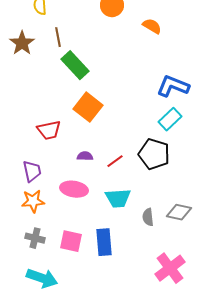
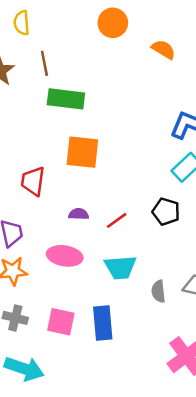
green rectangle: (75, 65) -> (66, 99), turned -40
orange square: (88, 107) -> (82, 152), turned -32
red trapezoid: (49, 130) -> (33, 181), turned 110
black pentagon: (154, 154) -> (166, 212), size x0.7

